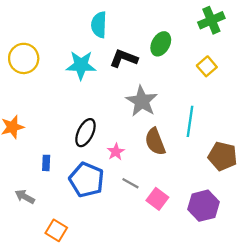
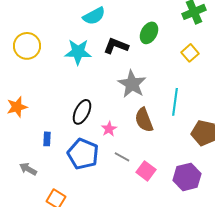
cyan semicircle: (99, 25) -> (94, 16), turned -120

